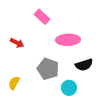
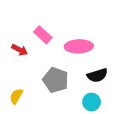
pink rectangle: (42, 17) -> (43, 35), moved
cyan circle: (69, 88) -> (92, 102), moved

